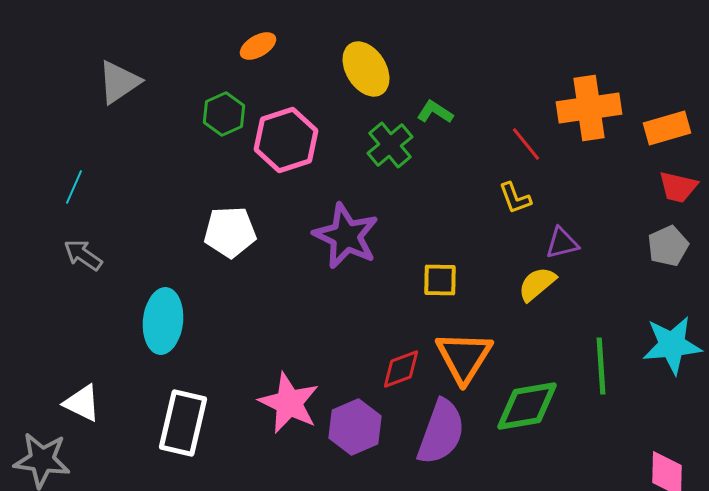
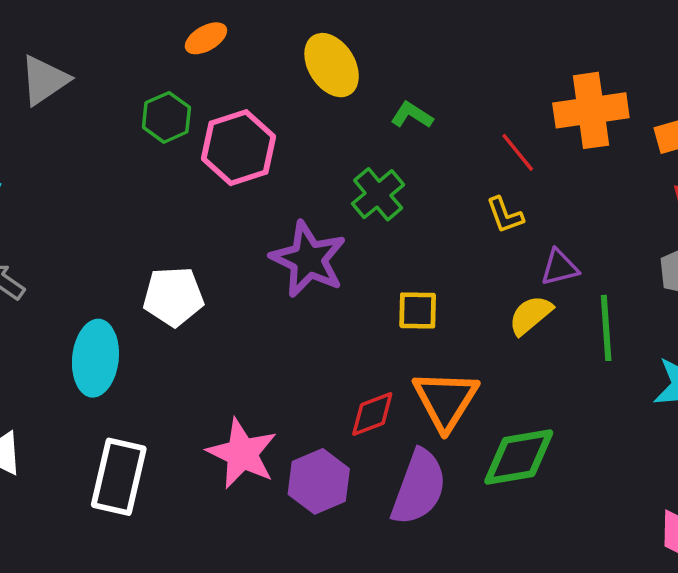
green cross: (390, 145) -> (378, 194), moved
white pentagon: (230, 232) -> (173, 297), moved
green line: (601, 366) -> (606, 328), moved

